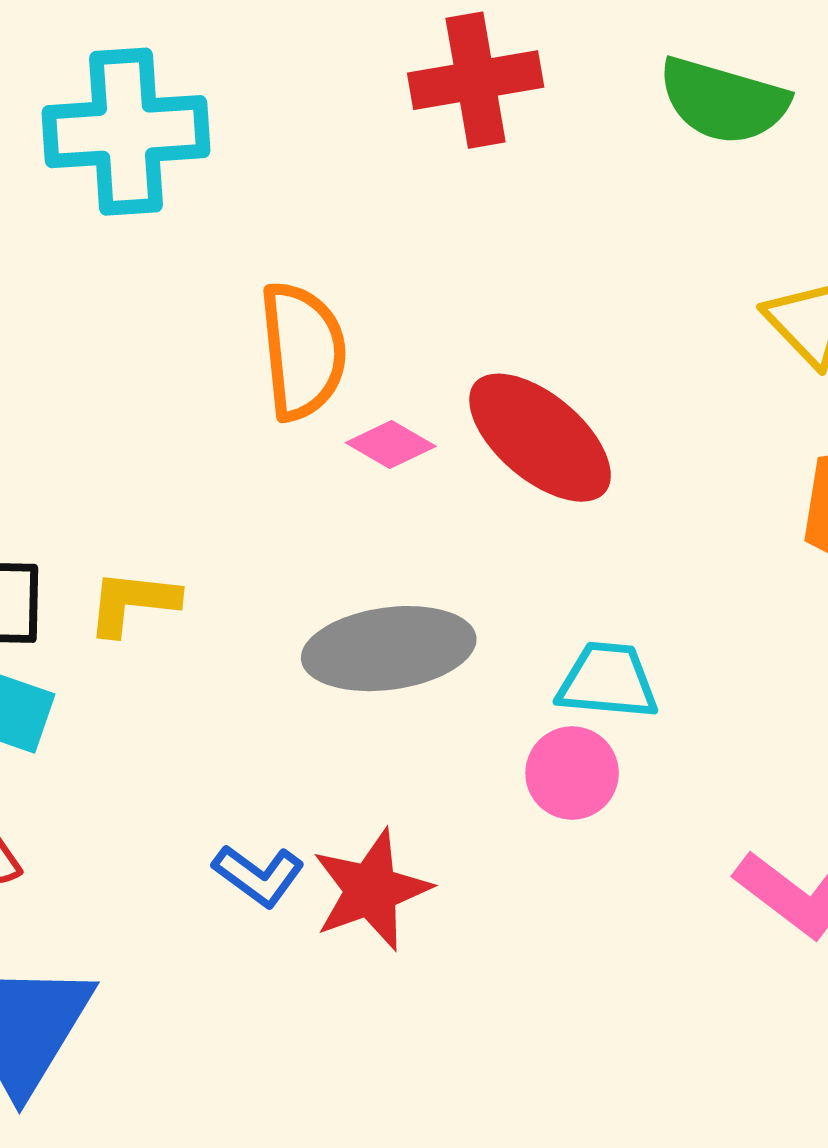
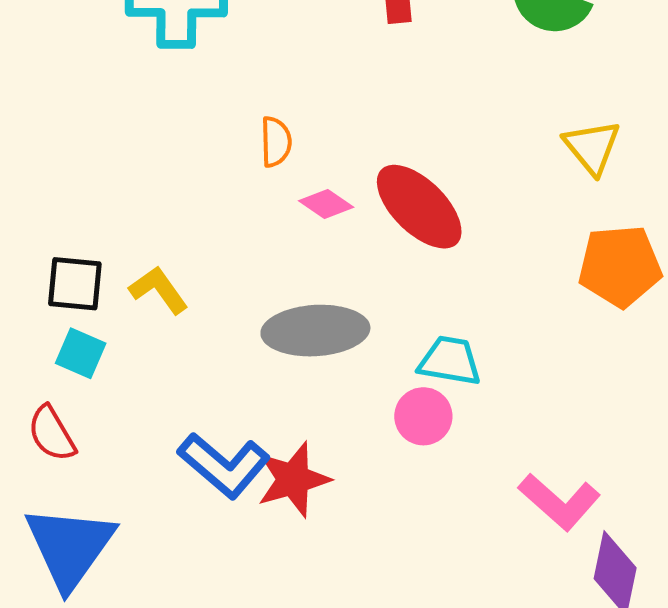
orange semicircle: (303, 351) -> (276, 142), size x0.6
yellow L-shape: (133, 602) -> (159, 290), turned 44
blue L-shape: (259, 875) -> (224, 465), size x1.6

